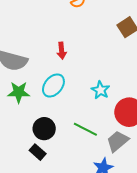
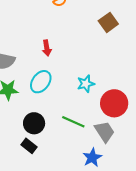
cyan star: (100, 90) -> (86, 84), turned 30
gray trapezoid: (118, 141) -> (105, 132), turned 100

